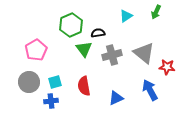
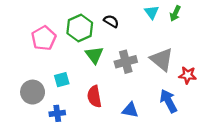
cyan triangle: (126, 16) -> (152, 12), moved, turned -32
black semicircle: (98, 33) -> (111, 21), moved, turned 40
pink pentagon: (36, 50) -> (44, 38), moved
cyan square: (55, 82) -> (62, 80), moved
blue triangle: (116, 98) -> (130, 110), turned 35

